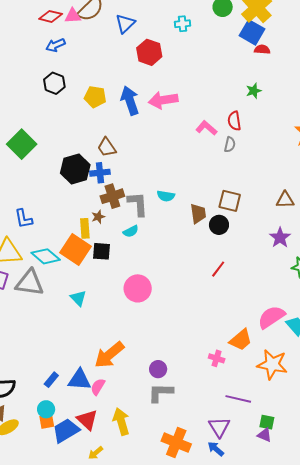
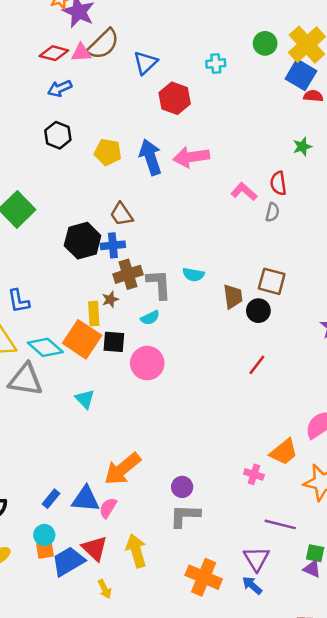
pink circle: (138, 288) -> (147, 363), moved
yellow arrow: (96, 453) -> (105, 589), turned -77

